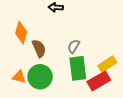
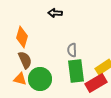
gray semicircle: (74, 46) -> (72, 50), turned -32
brown semicircle: (39, 48) -> (25, 60), moved

